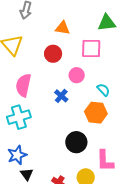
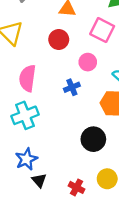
pink square: (91, 48) -> (102, 30), turned 30
blue cross: (61, 96) -> (72, 87), turned 32

